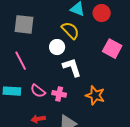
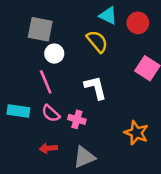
white circle: (57, 47) -> (54, 54), moved
pink line: (21, 61) -> (46, 82), moved
orange star: (95, 95) -> (136, 133), moved

